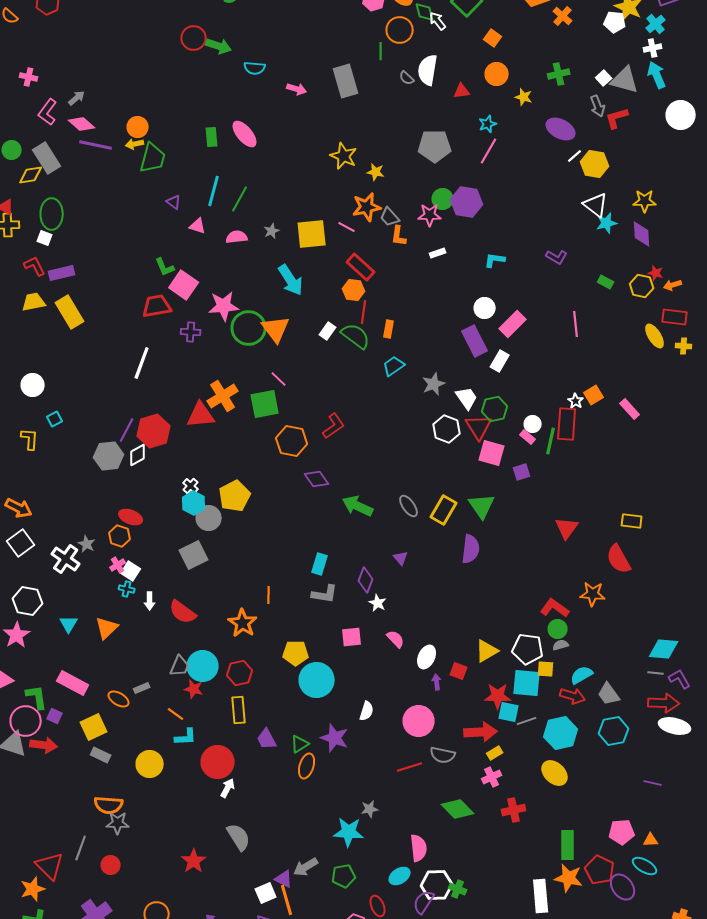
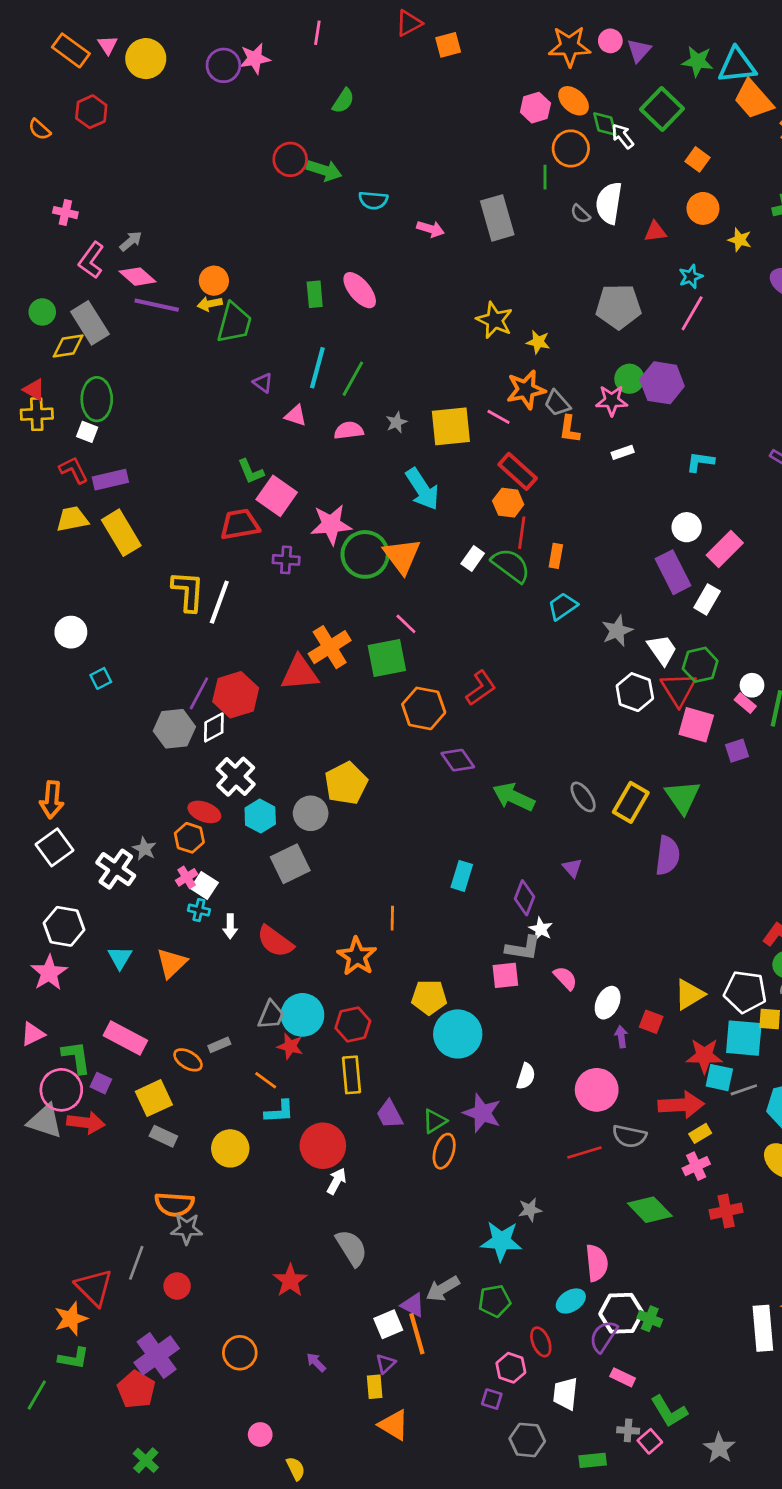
yellow L-shape: (30, 439) -> (188, 591), moved, size x1.4
white cross: (191, 486) -> (236, 777), moved, size x1.8
cyan hexagon: (194, 503) -> (260, 816), moved
orange arrow: (19, 508) -> (52, 800), turned 68
gray L-shape: (325, 594) -> (523, 948), moved

